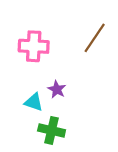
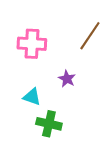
purple star: (57, 89) -> (67, 79), moved

